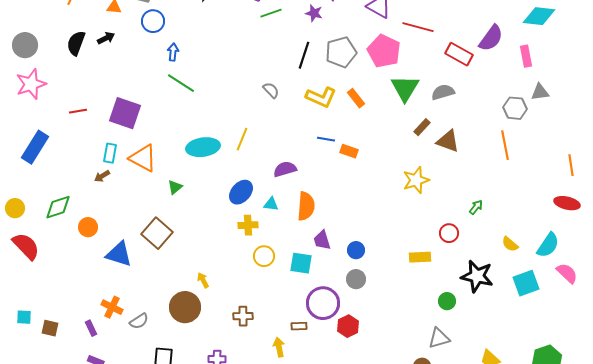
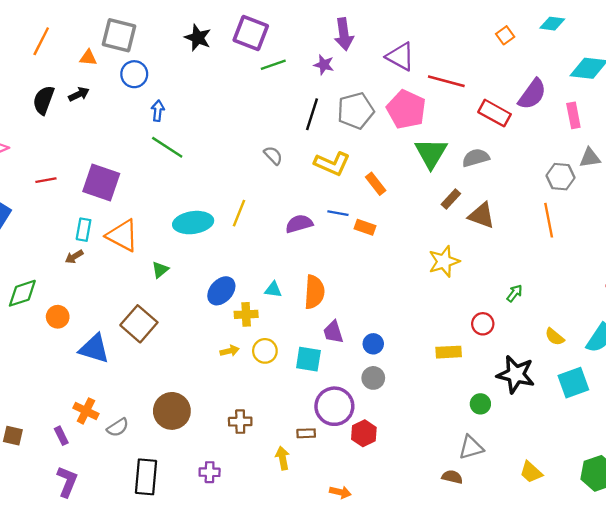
orange rectangle: (356, 98) -> (376, 184), moved
purple semicircle: (285, 169) -> (299, 224), moved
blue ellipse: (241, 192) -> (221, 291), moved
yellow arrow: (203, 280) -> (230, 351), moved, turned 105

